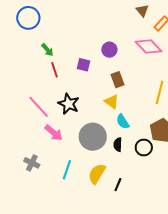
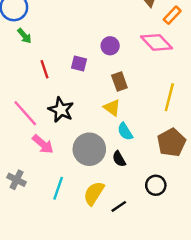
green arrow: (47, 50) -> (24, 36), moved
black semicircle: (118, 145) -> (119, 159), turned -32
black circle: (144, 148) -> (156, 185), moved
black line: (118, 185) -> (119, 206), turned 32

